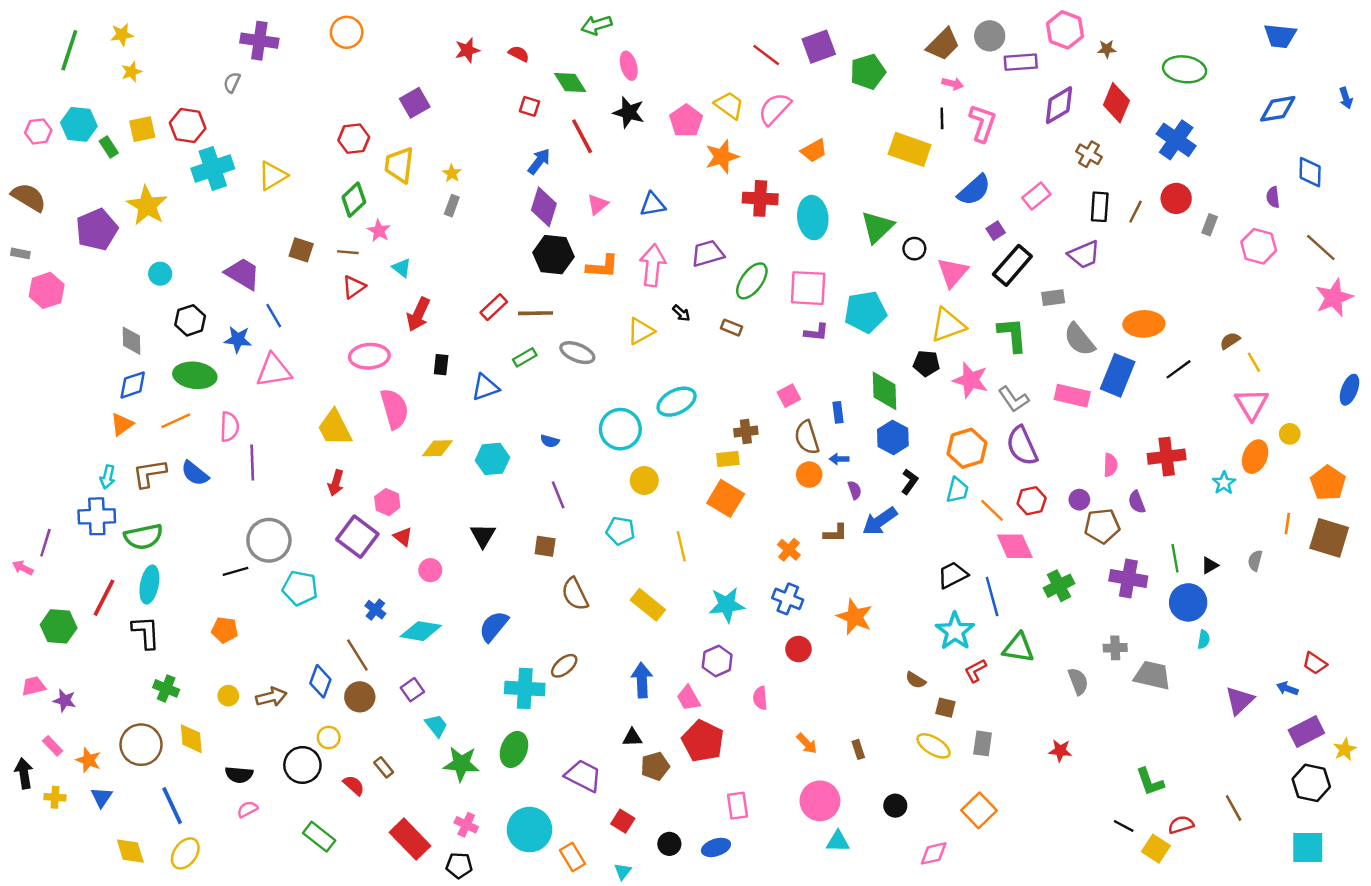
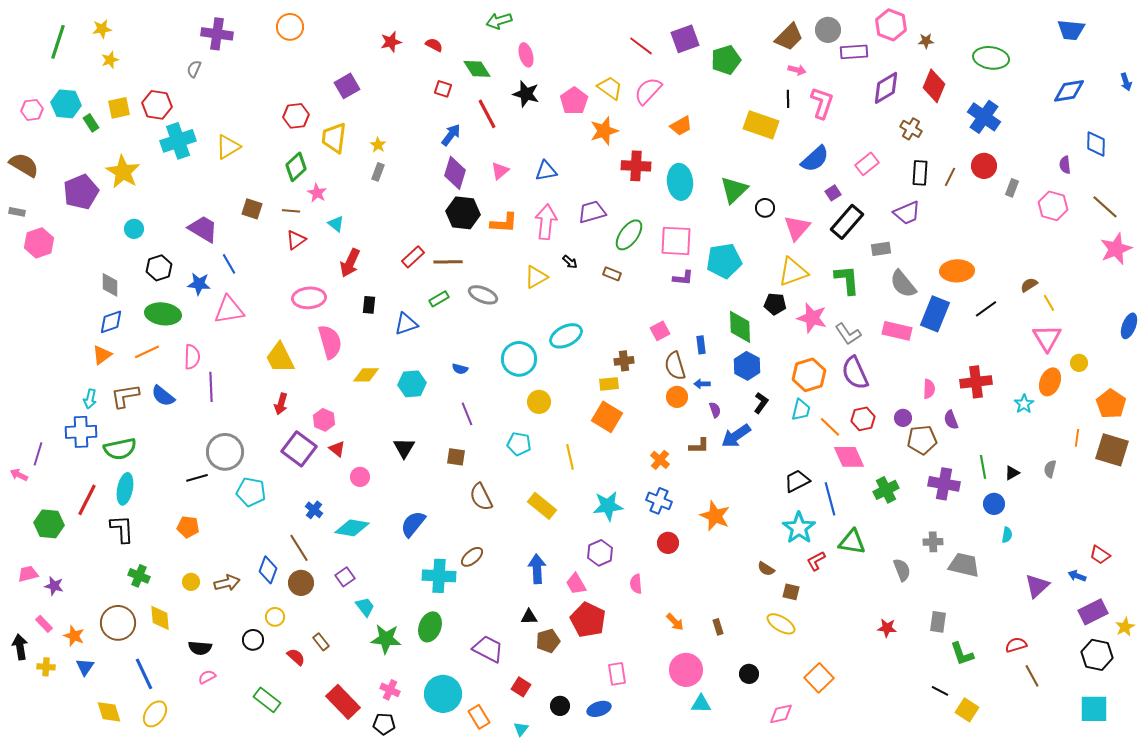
blue circle: (1188, 602) -> (994, 504), size x0.7
gray rectangle: (983, 743) -> (938, 622), moved
black circle: (302, 765) -> (253, 640), size x0.7
red semicircle: (1181, 825) -> (1016, 645), moved

